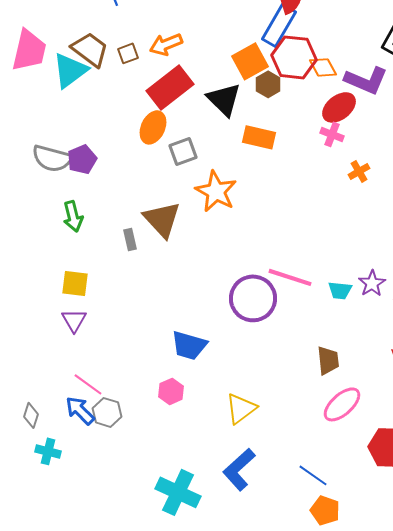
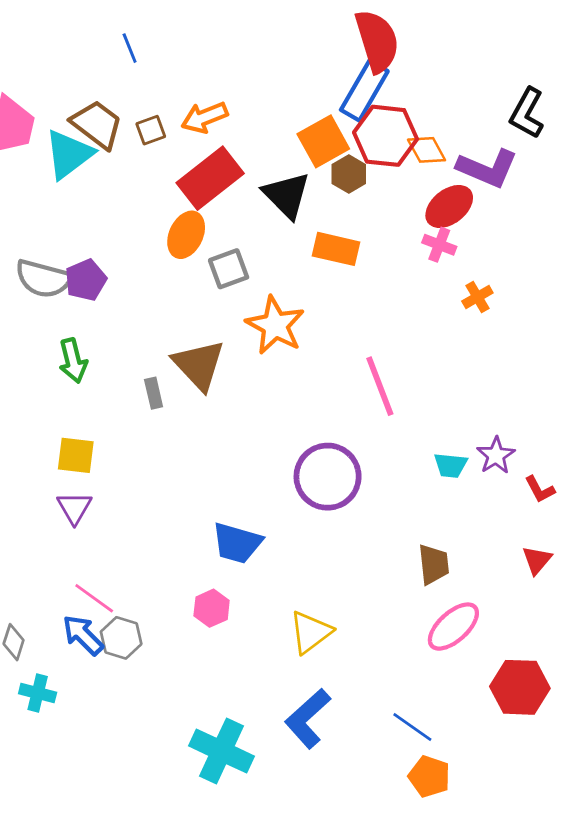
pink line: (290, 277) -> (380, 386), moved, turned 51

